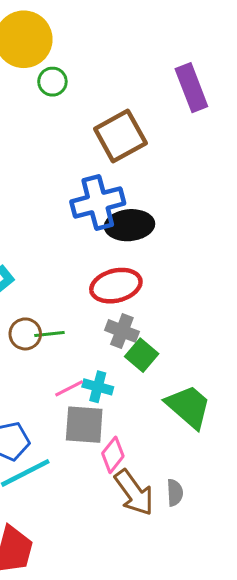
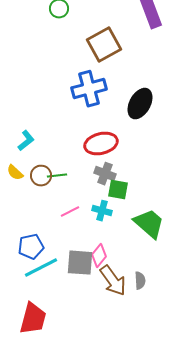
black ellipse: (130, 225) -> (140, 104), moved, turned -56
green square: (142, 355) -> (118, 190), turned -30
cyan cross: (98, 387) -> (102, 211), moved
gray square: (84, 425) -> (80, 263), moved

